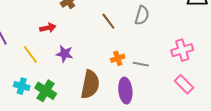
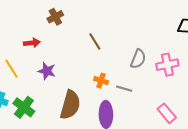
gray semicircle: (142, 15) -> (138, 59), moved
pink cross: (182, 50) -> (167, 65), moved
orange cross: (118, 58) -> (101, 81), turned 32

